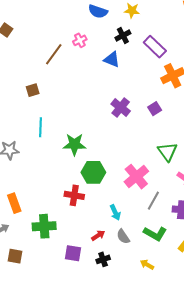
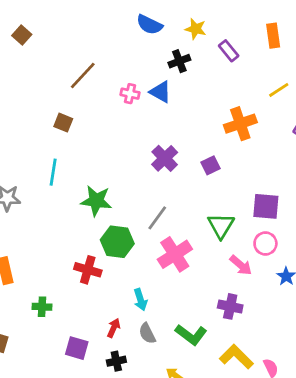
pink cross: (80, 40) -> (130, 94), moved, turned 32
purple rectangle: (155, 47) -> (229, 51), moved, size x0.7
brown square: (33, 90) -> (63, 123), moved, turned 32
gray line: (153, 201) -> (157, 218), moved
green cross: (44, 226) -> (42, 307), size x0.6
red arrow: (98, 235) -> (114, 328), turned -40

